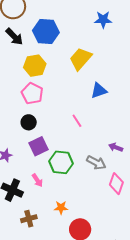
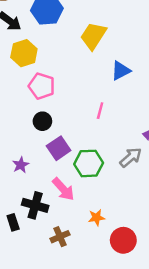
yellow hexagon: (35, 66) -> (24, 53), moved
pink line: (77, 121) -> (100, 111), turned 56
gray arrow: (96, 163) -> (131, 157), turned -60
pink arrow: (37, 180) -> (63, 189), size x1.5

